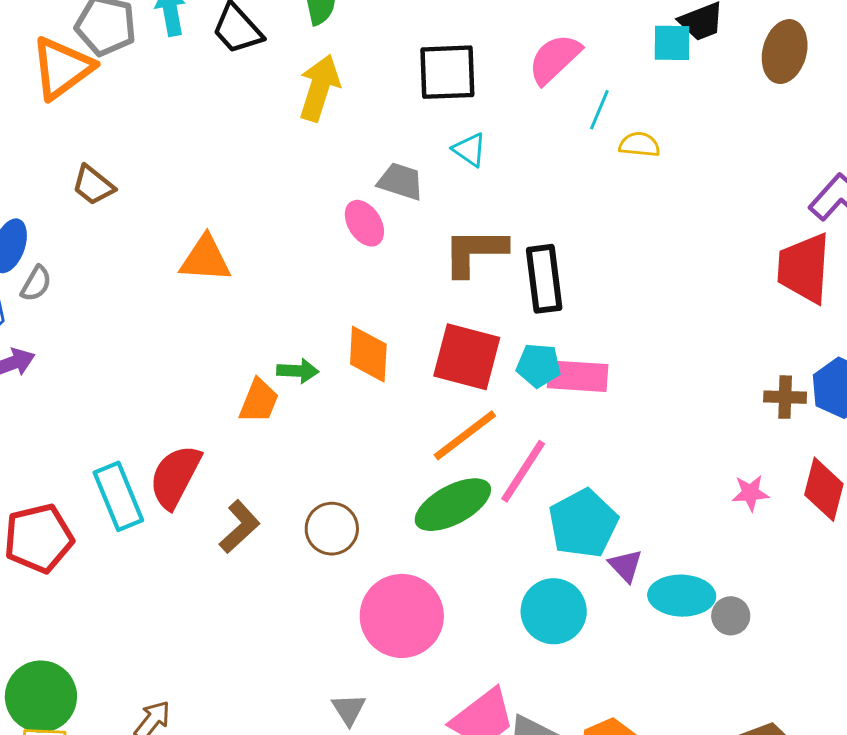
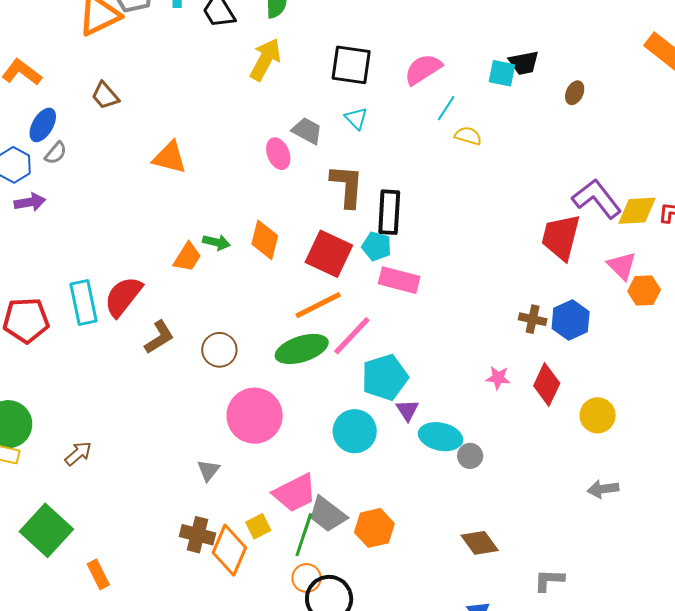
brown ellipse: (785, 52) -> (575, 93), size x0.6
brown L-shape: (475, 252) -> (347, 186), turned 84
cyan pentagon: (539, 365) -> (377, 246), moved

